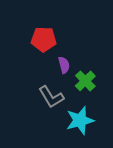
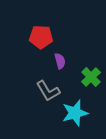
green cross: (85, 81) -> (91, 77), moved

